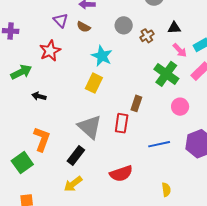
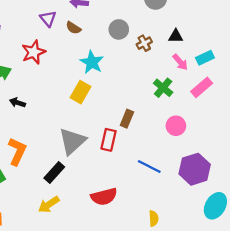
green cross: (166, 74) -> (163, 88), size x0.7
gray triangle: (90, 127) -> (72, 141), turned 32
blue line: (159, 144) -> (149, 166), turned 35

